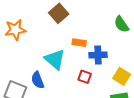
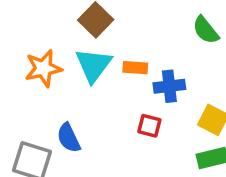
orange star: (15, 30) -> (43, 68), moved
cyan triangle: (55, 59) -> (93, 65), moved, turned 30

